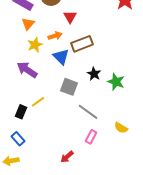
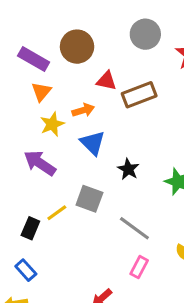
red triangle: (70, 17) -> (107, 81), turned -48
brown rectangle: (82, 44) -> (139, 95), moved
black star: (94, 74) -> (128, 169), moved
gray square: (69, 87) -> (89, 199), moved

